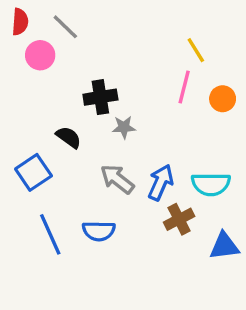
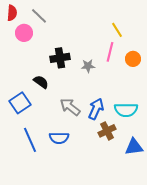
gray star: (124, 127) -> (88, 66), moved

